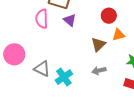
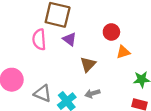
brown triangle: (98, 45) -> (88, 64), moved
gray arrow: (99, 71) -> (92, 93), moved

